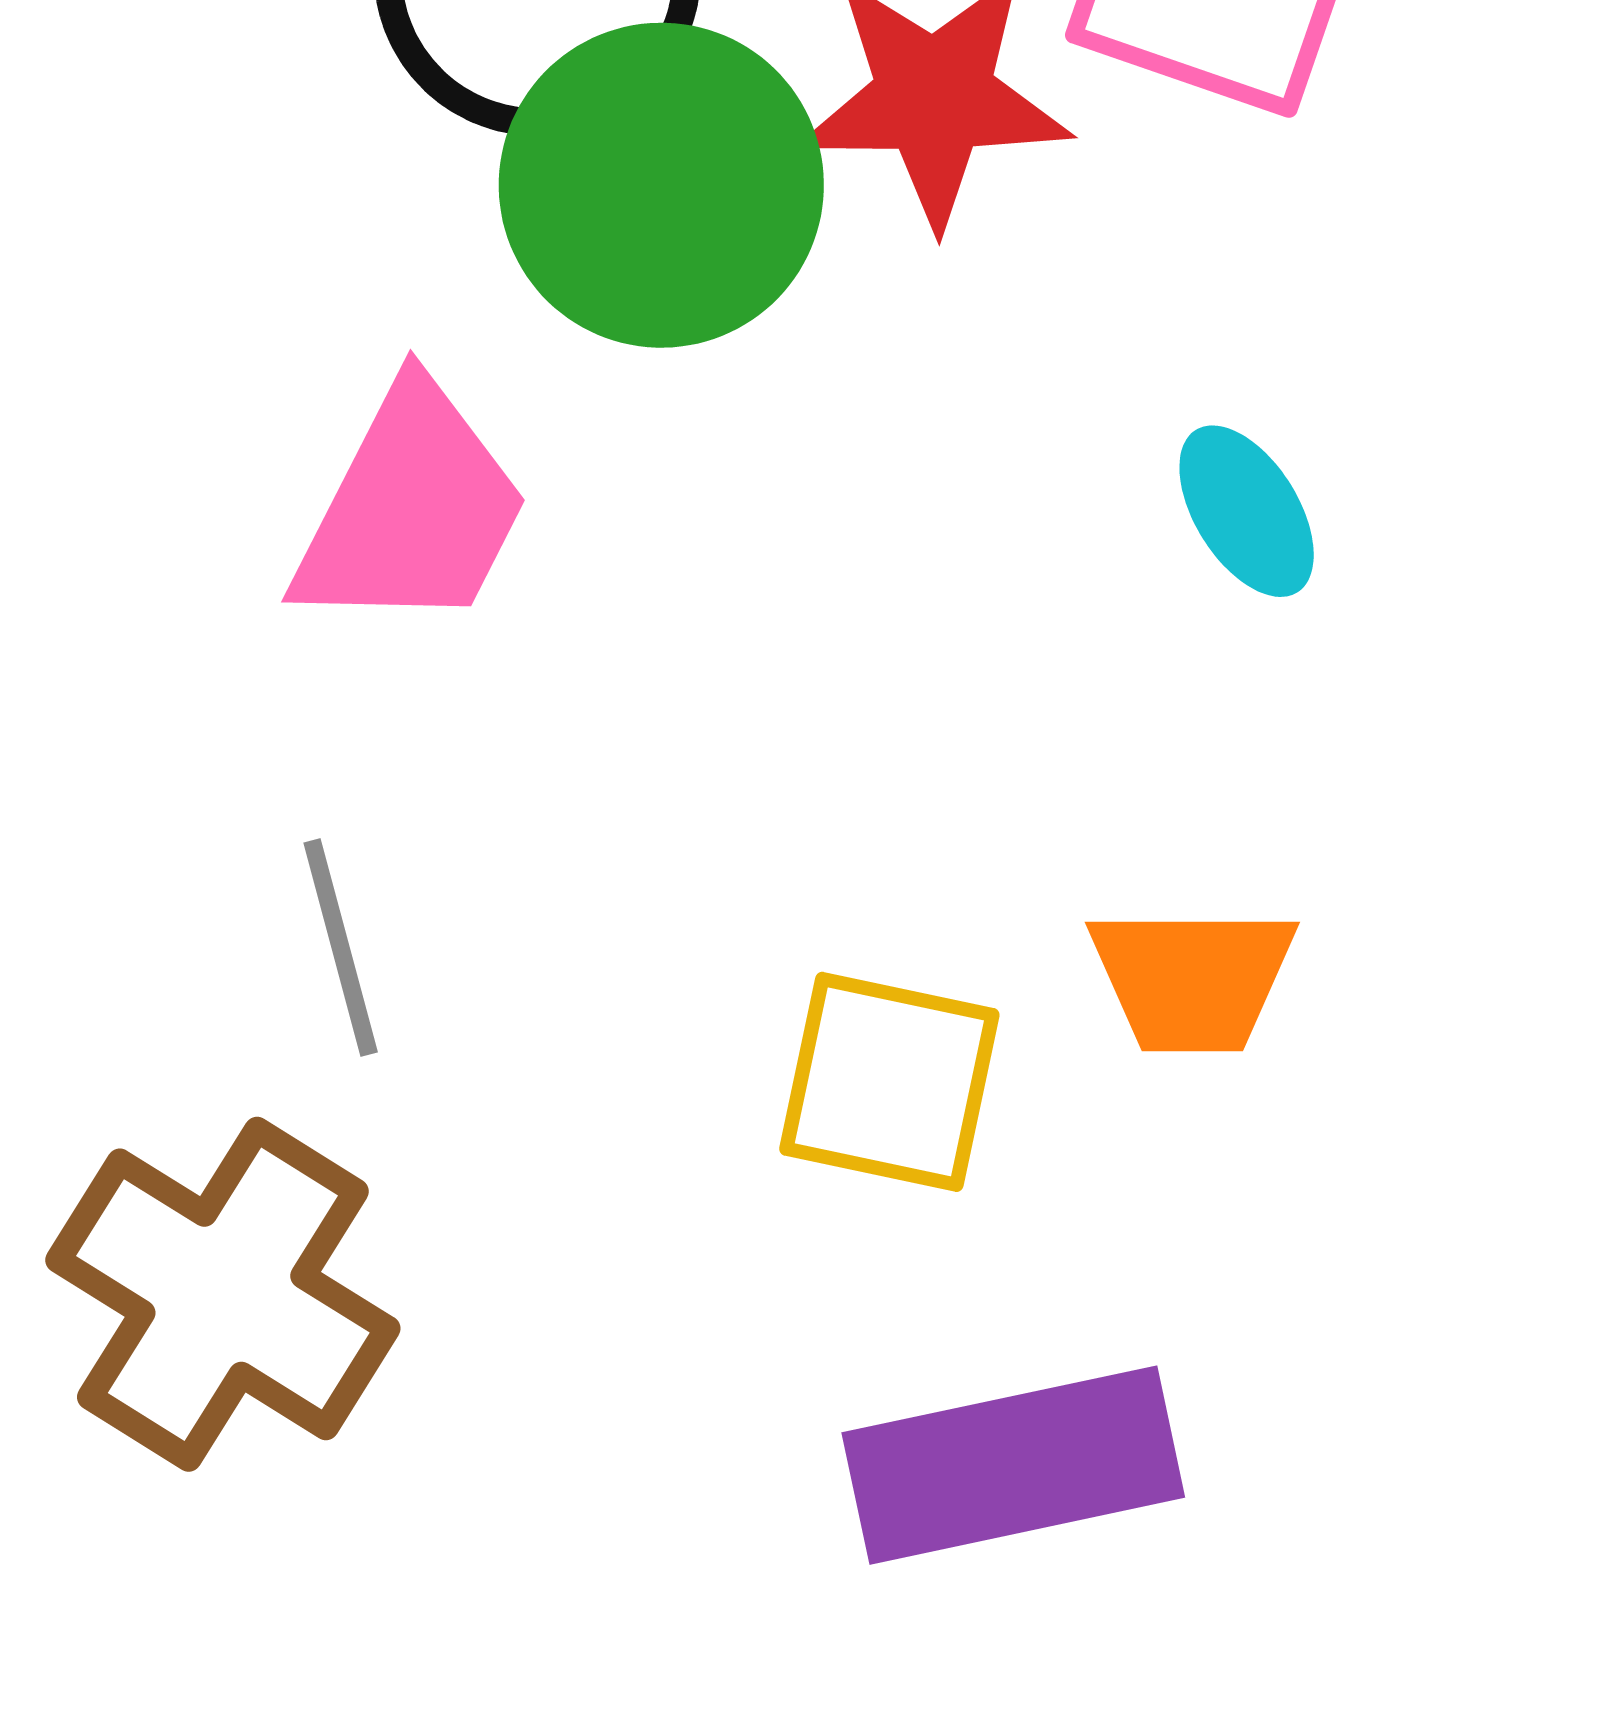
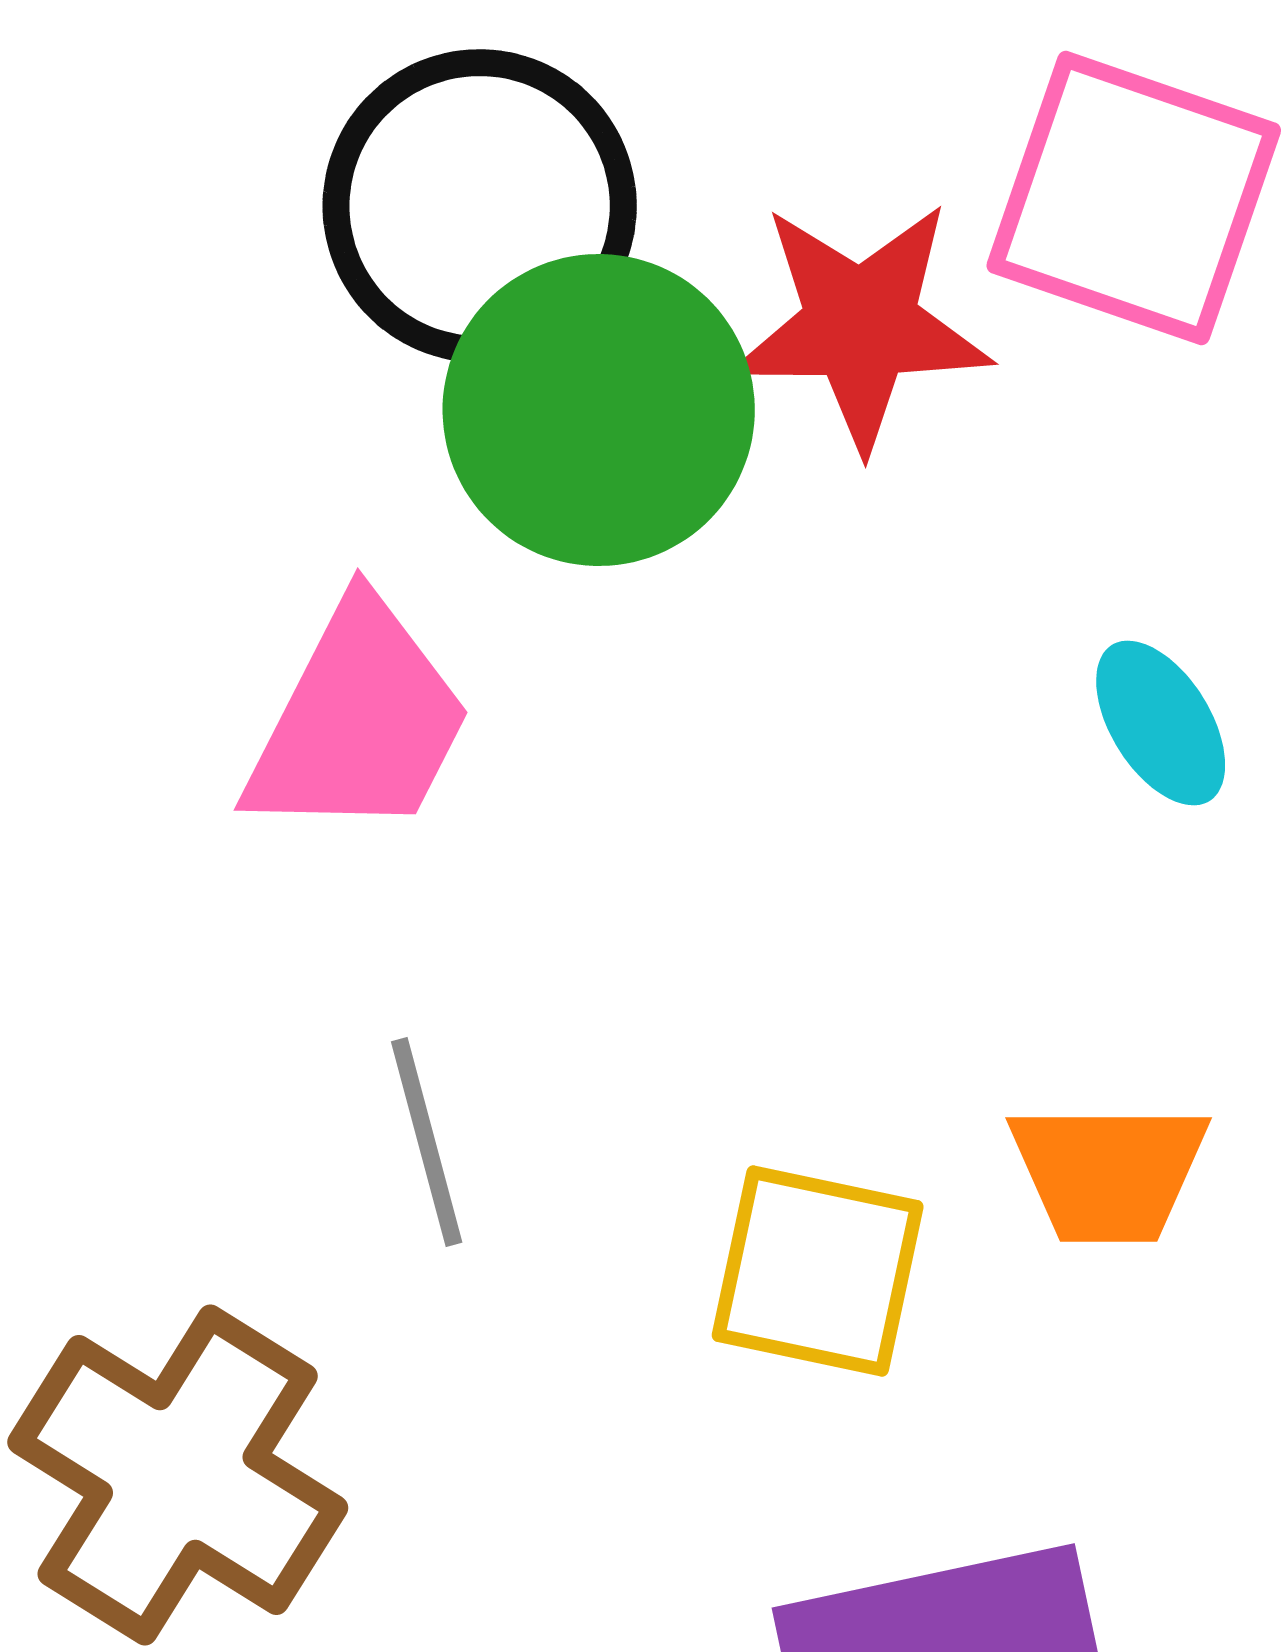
gray line: (341, 948) -> (427, 1142), moved

